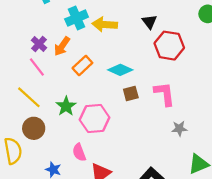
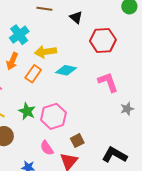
black triangle: (149, 22) -> (76, 17), moved
yellow arrow: (105, 24) -> (46, 52), moved
brown square: (131, 94) -> (77, 141), moved

